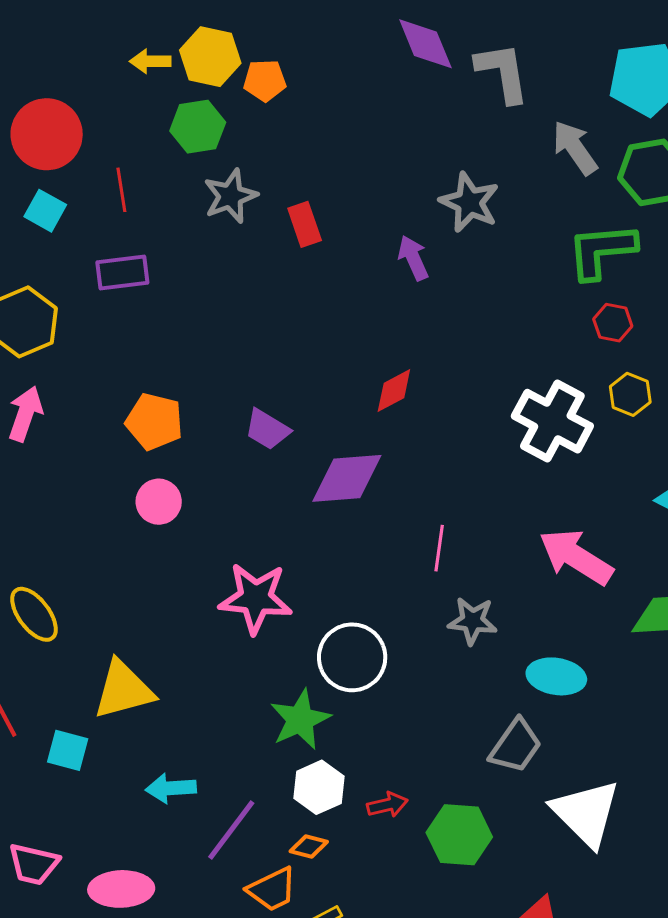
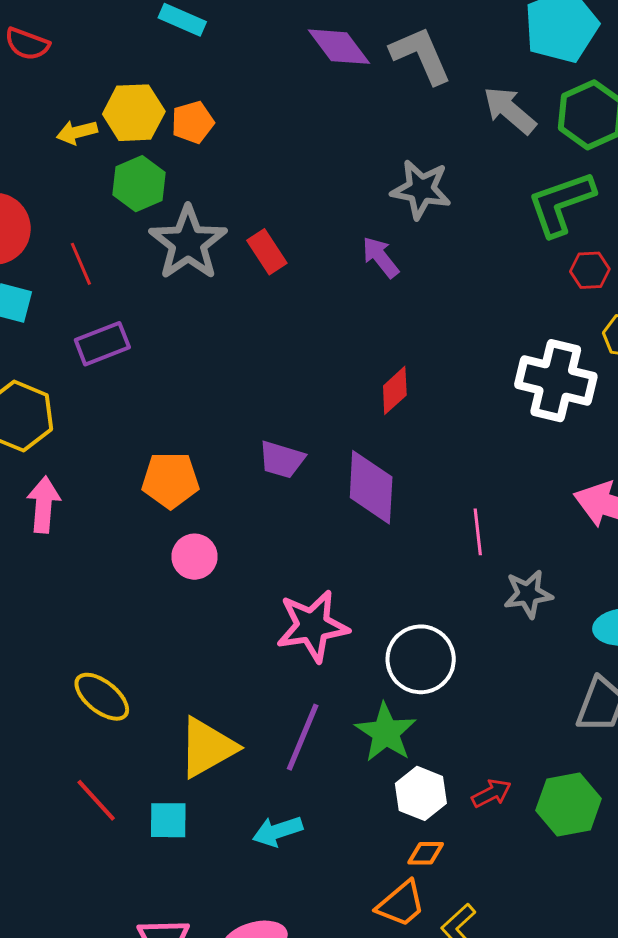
gray star: (230, 196) -> (188, 243), size x1.4
purple diamond: (347, 478) -> (371, 487), turned -68
purple line: (231, 830) -> (303, 737), moved

